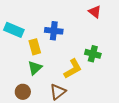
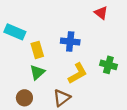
blue cross: (54, 31) -> (70, 41), moved
green cross: (93, 54) -> (108, 65), moved

